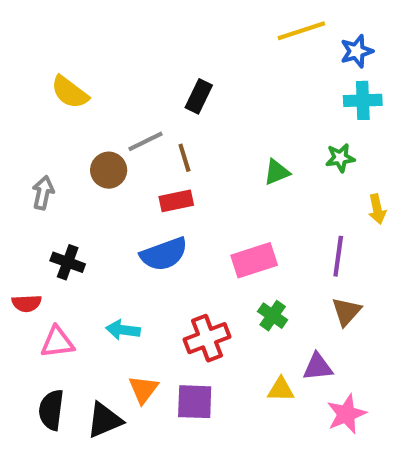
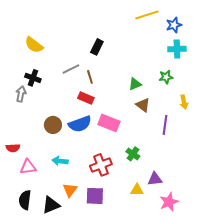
brown circle: (109, 170) -> (53, 125), moved
red rectangle: (176, 201) -> (86, 98), turned 35
pink rectangle: (254, 260) -> (109, 123), moved, turned 40
black cross: (68, 262) -> (33, 78), moved
brown triangle: (346, 312) -> (143, 105), moved, turned -35

